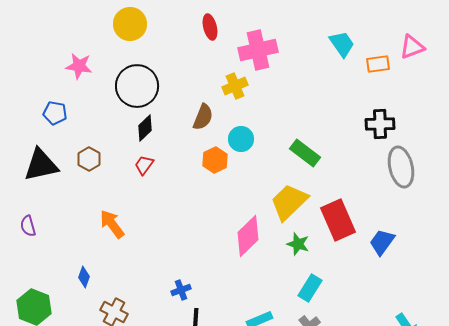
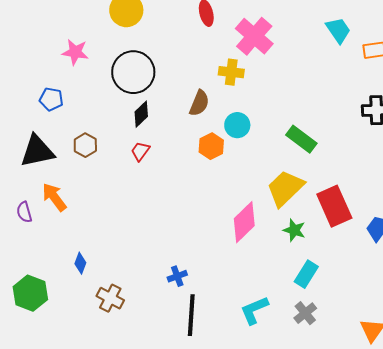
pink cross: (258, 50) -> (254, 36), turned -36
yellow cross: (235, 86) -> (231, 72), turned 30
orange arrow: (112, 224) -> (54, 197), moved

